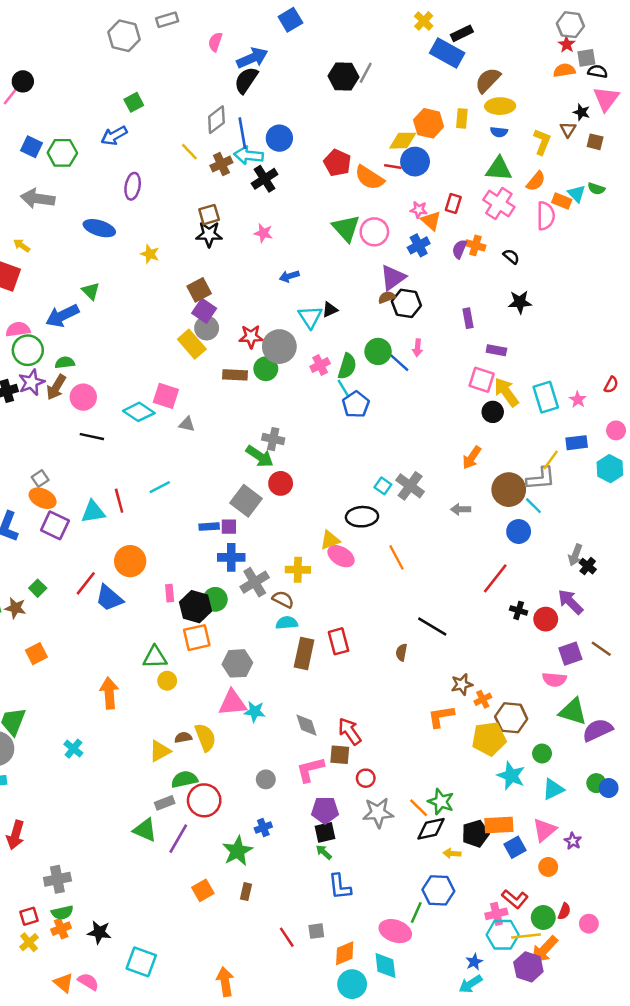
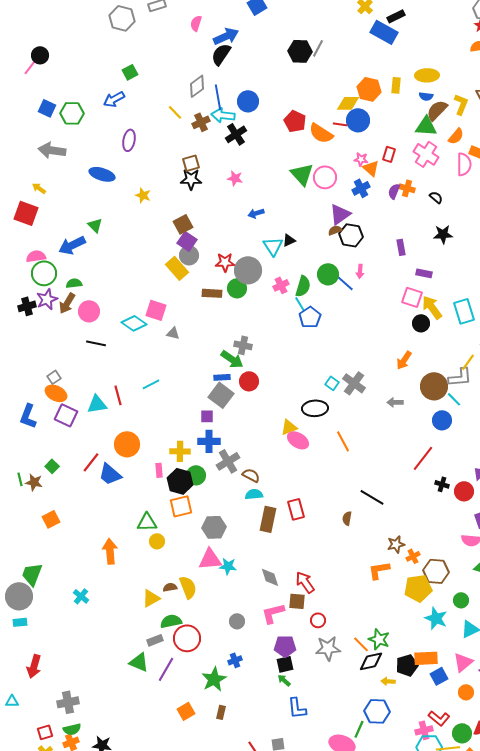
brown semicircle: (488, 80) -> (437, 110), moved
blue rectangle: (209, 527) -> (222, 377), moved
yellow cross: (298, 570) -> (180, 451), moved

